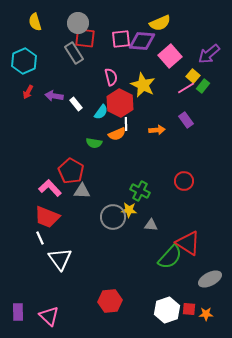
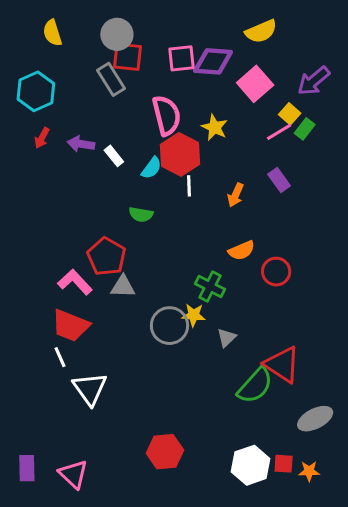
yellow semicircle: (160, 23) -> (261, 31), moved
pink semicircle: (111, 77) -> (166, 115), size x1.5
yellow star: (143, 85) -> (215, 127), size x0.7
orange arrow: (157, 130) -> (236, 195), turned 119
orange semicircle: (117, 134) -> (242, 250), moved
gray triangle: (151, 225) -> (227, 338), turned -48

